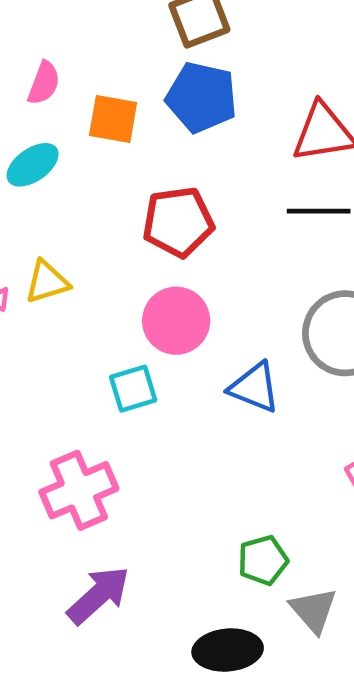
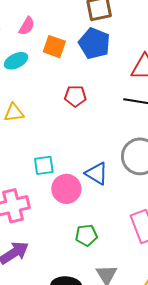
red pentagon: (178, 222) -> (75, 96), size x0.7
pink circle: (176, 321) -> (66, 189), moved
green pentagon: (263, 560) -> (86, 235), moved

